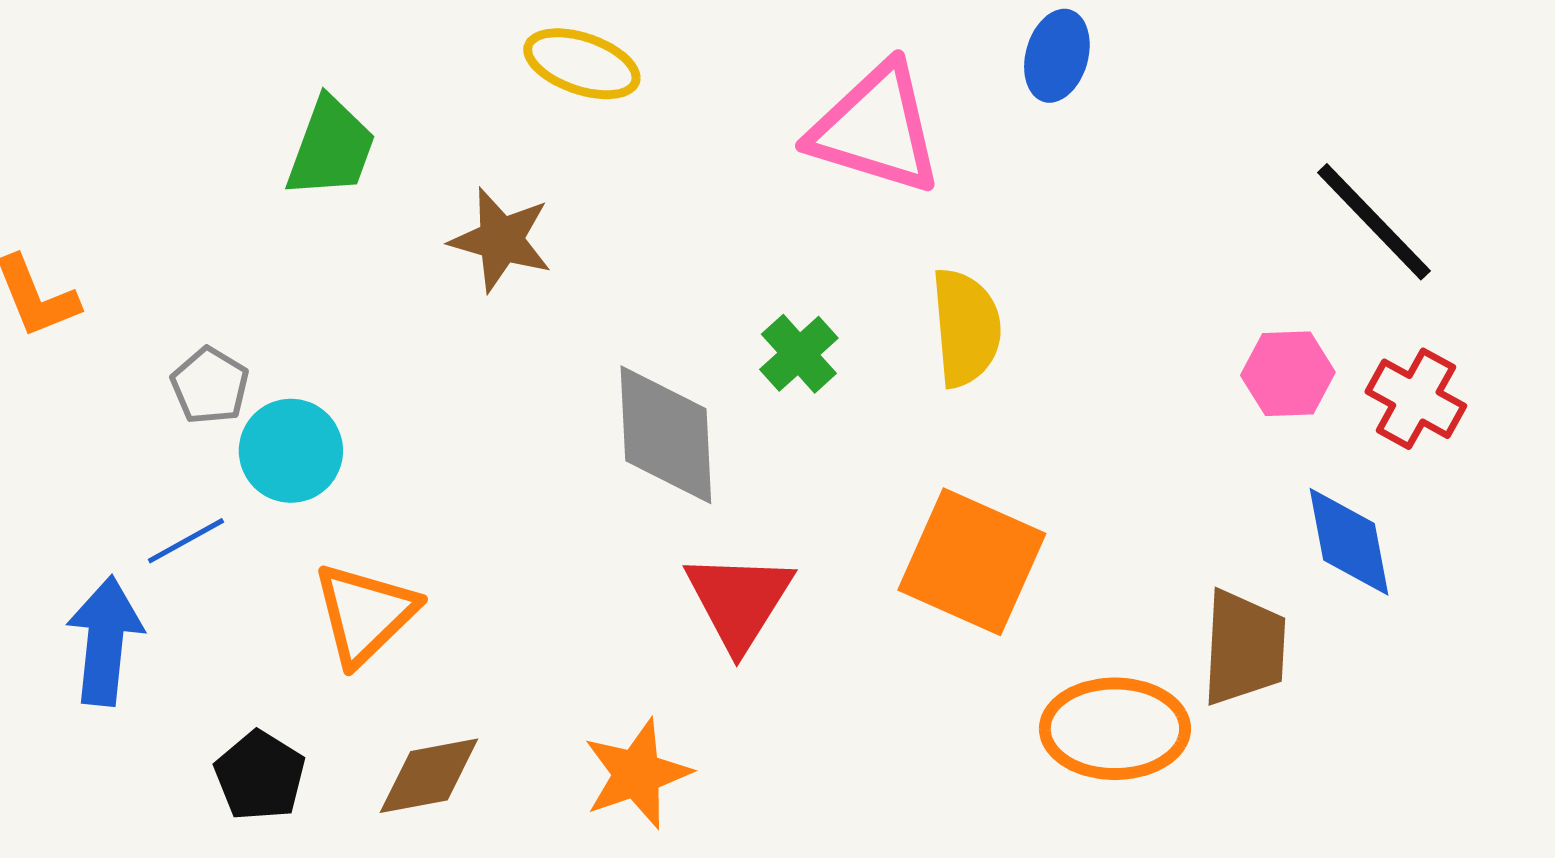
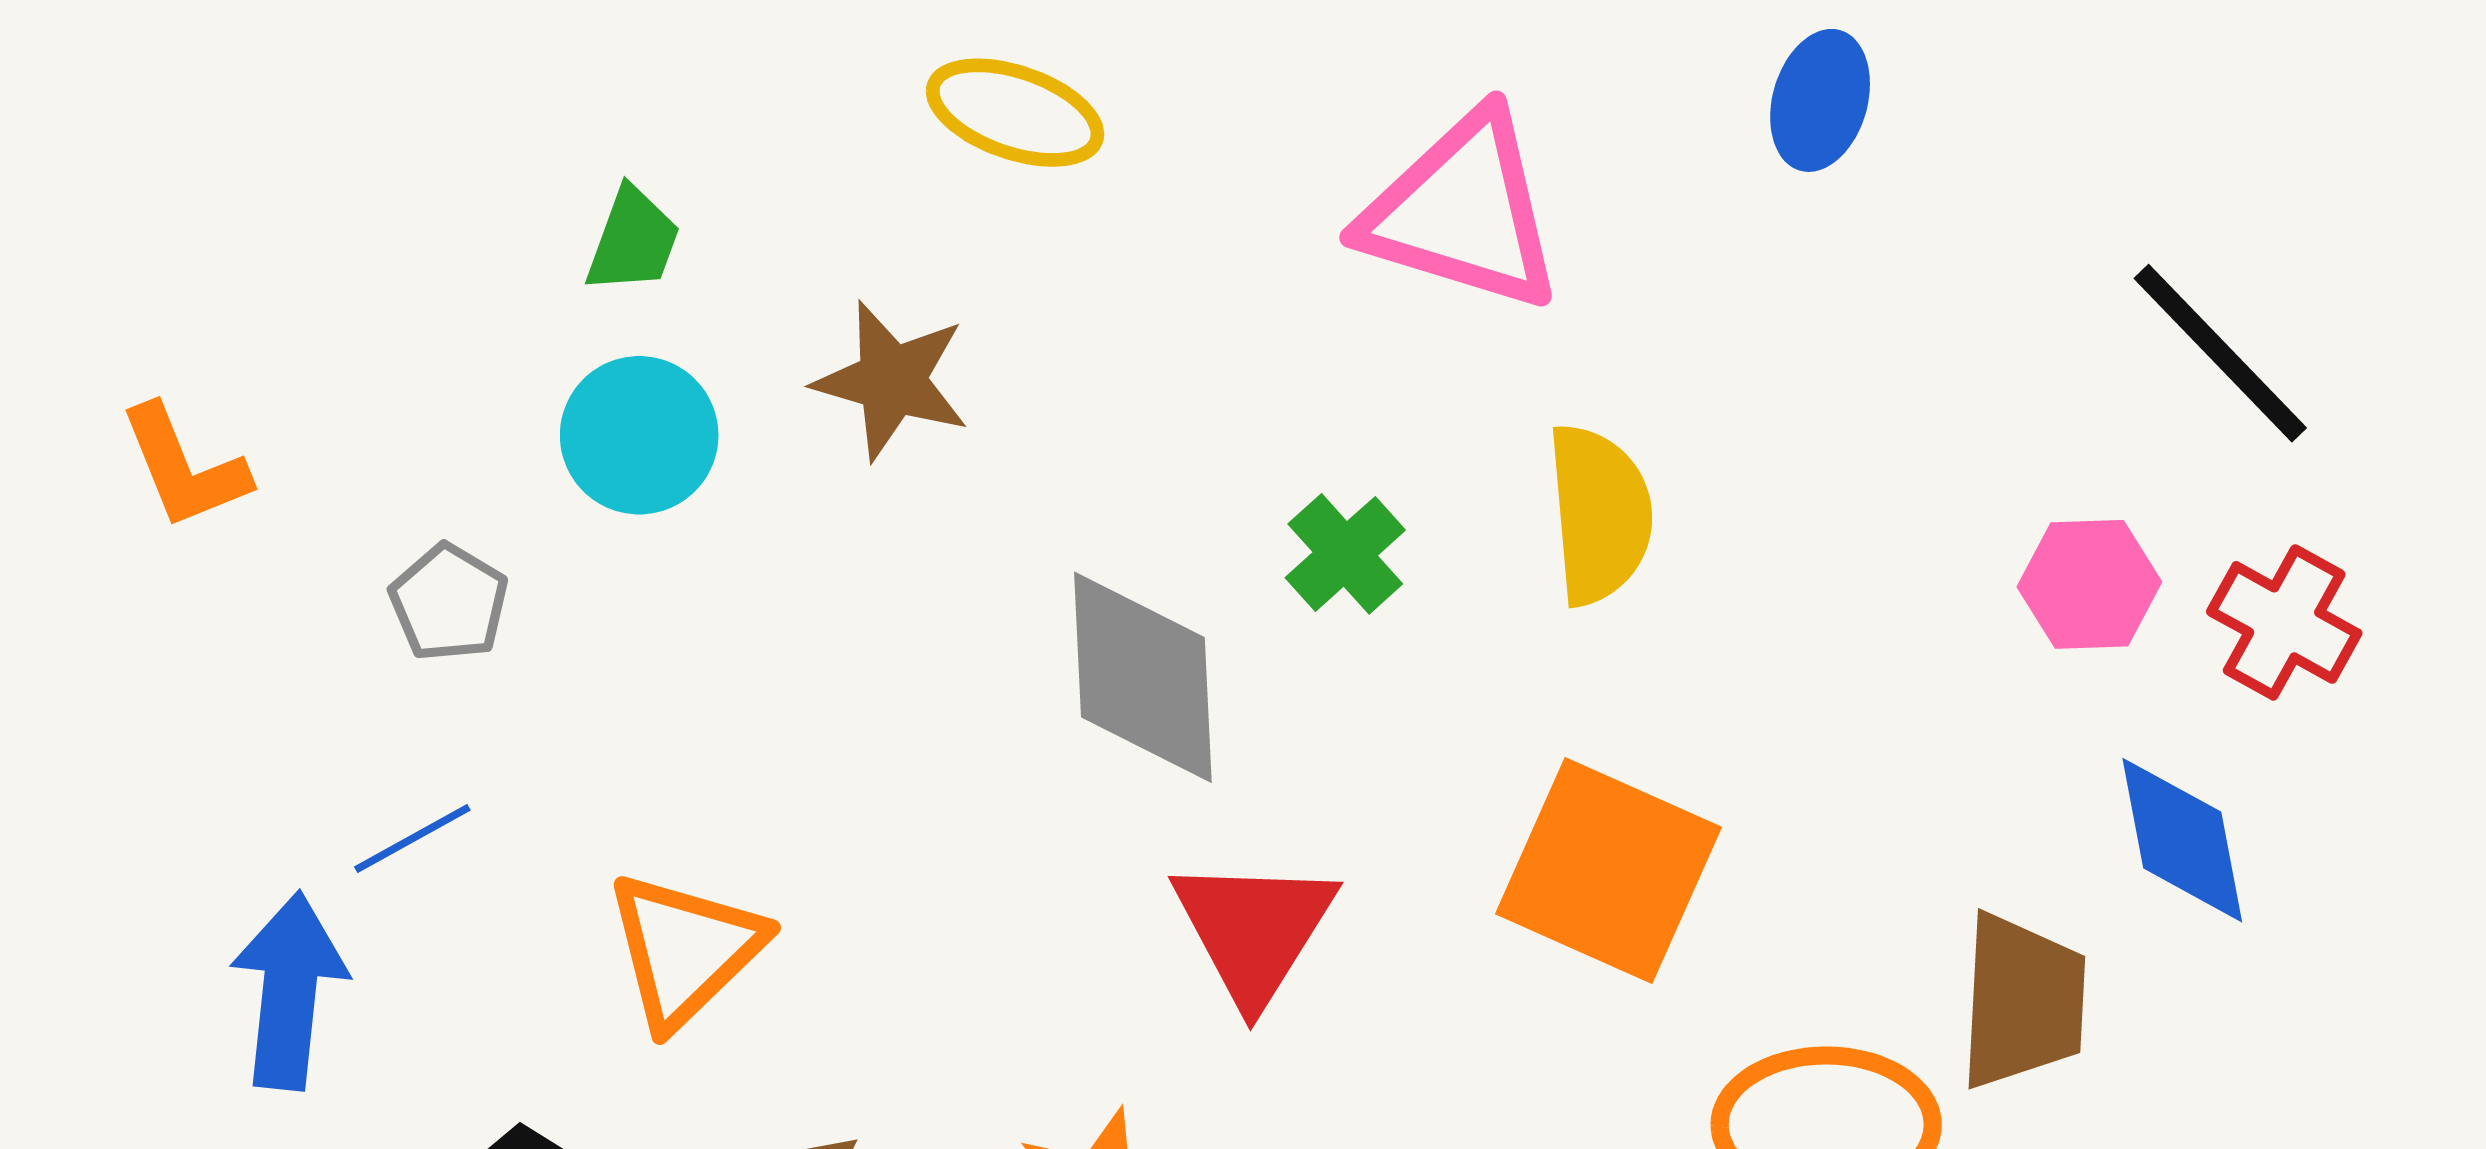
blue ellipse: (1057, 56) -> (1820, 100), moved
green trapezoid: (331, 148) -> (633, 240), size x0.7
cyan circle: (291, 451) -> (639, 435), moved

